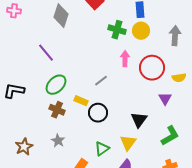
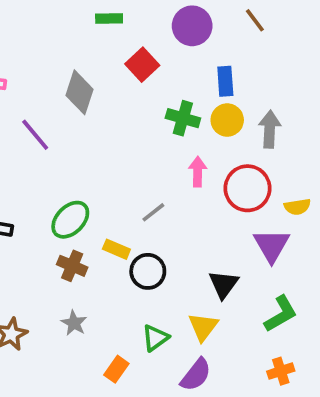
gray arrow: (175, 36) -> (270, 129), moved
purple line: (46, 53) -> (35, 135), moved
purple triangle: (165, 99) -> (272, 246), size x1.5

